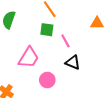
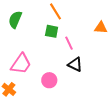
pink trapezoid: (29, 58) -> (21, 64), moved

